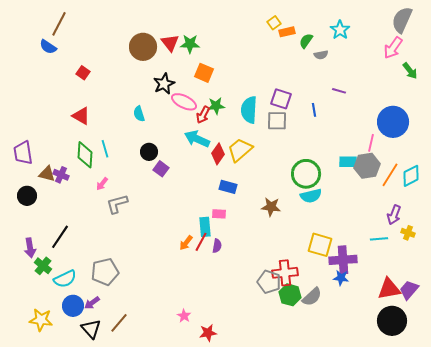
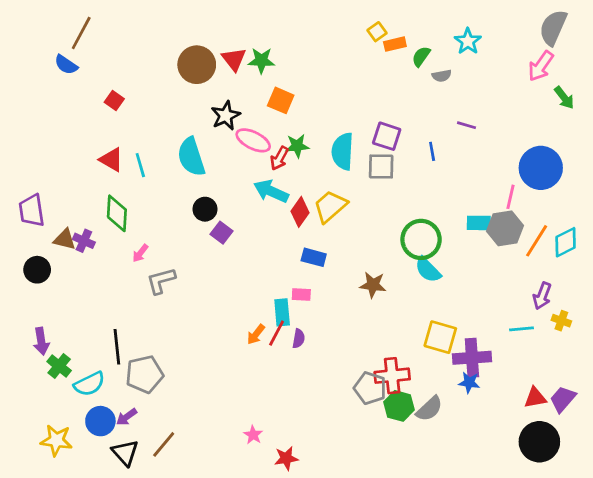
cyan semicircle: (139, 114) -> (191, 157), size x1.8
cyan line: (105, 149) -> (140, 165), moved
cyan semicircle: (311, 196) -> (428, 270), turned 60
black line: (60, 237) -> (117, 347), moved, turned -40
red triangle: (389, 289) -> (535, 398), size x0.7

